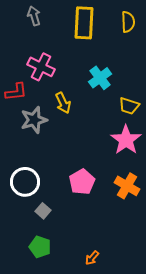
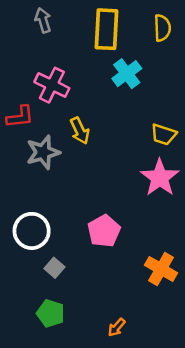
cyan cross: (100, 78) -> (127, 74), moved
orange cross: (127, 186) -> (161, 269), moved

